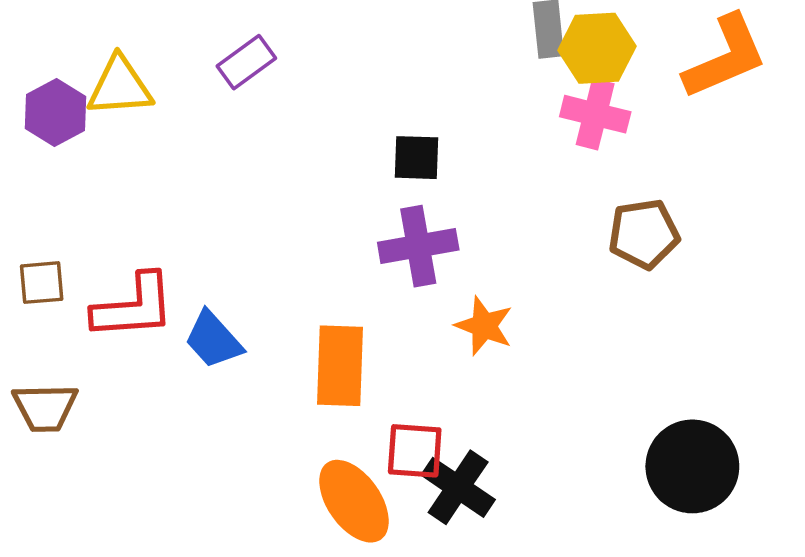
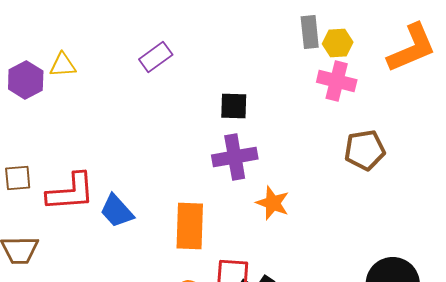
yellow hexagon: (597, 48) -> (338, 43), size x0.7
purple rectangle: (246, 62) -> (156, 57), moved
yellow triangle: (120, 86) -> (63, 65), size x0.7

